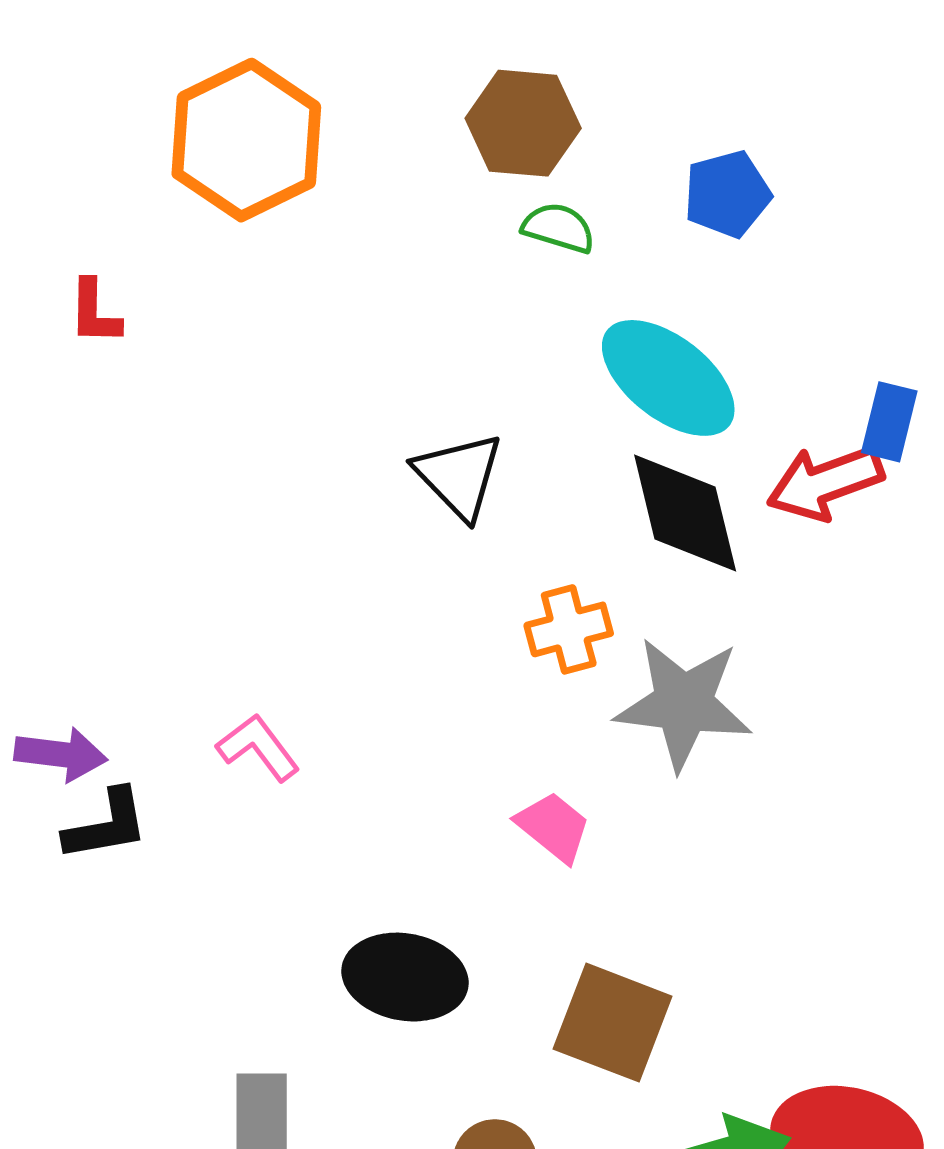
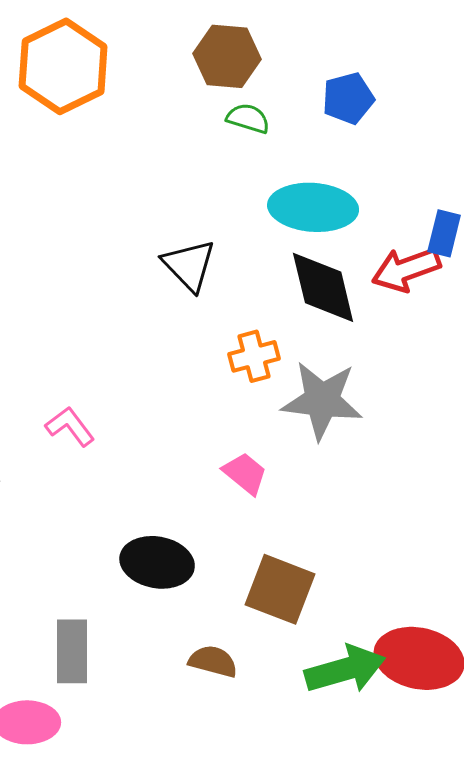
cyan ellipse: (668, 378) -> (313, 207), turned -34

